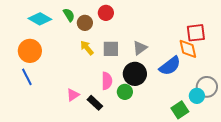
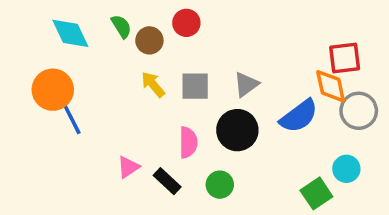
cyan diamond: (40, 19) -> (70, 33), turned 35
blue line: (27, 77) -> (72, 120), moved
gray circle: (207, 87) -> (359, 111), moved
green circle: (125, 92) -> (220, 185), moved

